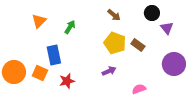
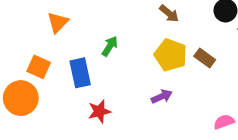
green arrow: (70, 27) -> (110, 46), moved
orange square: (40, 73) -> (39, 67), moved
pink semicircle: (139, 89) -> (224, 122), moved

